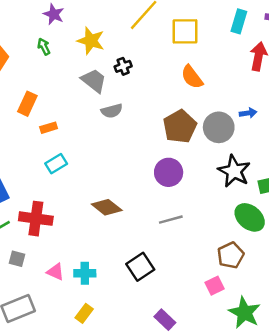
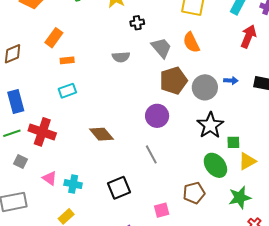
gray trapezoid: (94, 81) -> (161, 48), moved
gray line: (171, 220) -> (151, 154), turned 66
pink square: (215, 286) -> (162, 210), moved

